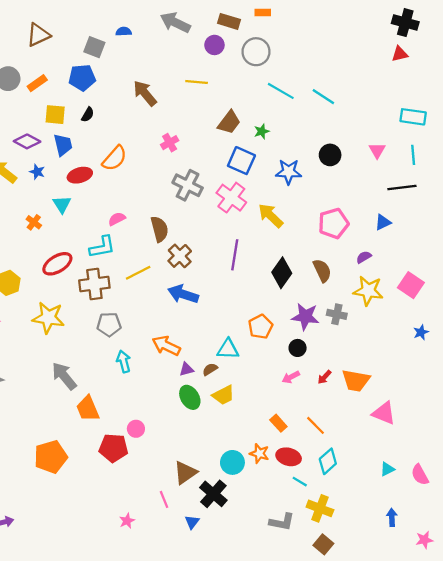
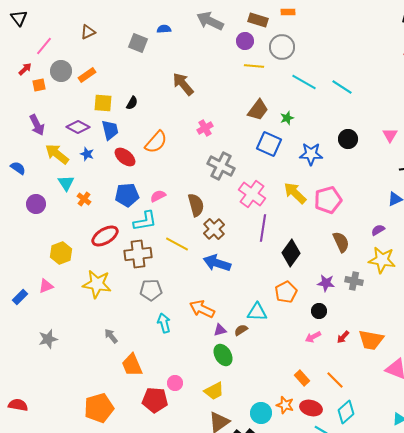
brown triangle: (38, 35) -> (88, 32), size x0.7
blue pentagon: (82, 78) -> (127, 195), moved
yellow line: (197, 82) -> (254, 66), moved
red ellipse: (80, 175) -> (125, 157), turned 55
pink cross: (231, 198) -> (252, 194), moved
cyan triangle: (62, 204) -> (66, 183), moved
pink pentagon: (333, 223) -> (328, 200), moved
yellow line: (138, 273) -> (177, 244), turned 55
black diamond: (282, 273) -> (291, 253), moved
purple star: (305, 317) -> (326, 283), size x0.7
gray arrow: (64, 376) -> (111, 336), size x0.6
yellow trapezoid: (223, 395) -> (214, 391), moved

